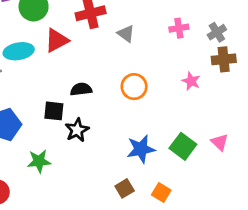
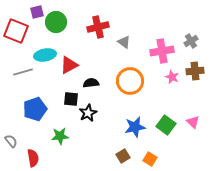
pink cross: (179, 28) -> (162, 51), moved, size x1.6
red triangle: (57, 40) -> (69, 65), moved
brown cross: (224, 59) -> (195, 71), moved
orange circle: (134, 87) -> (130, 81), size x1.4

